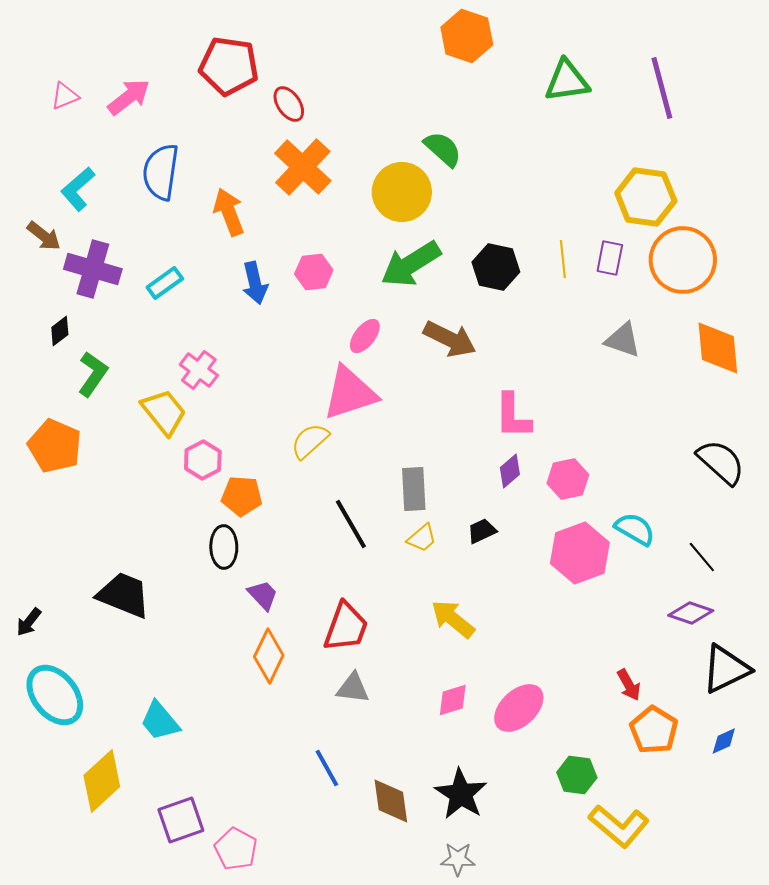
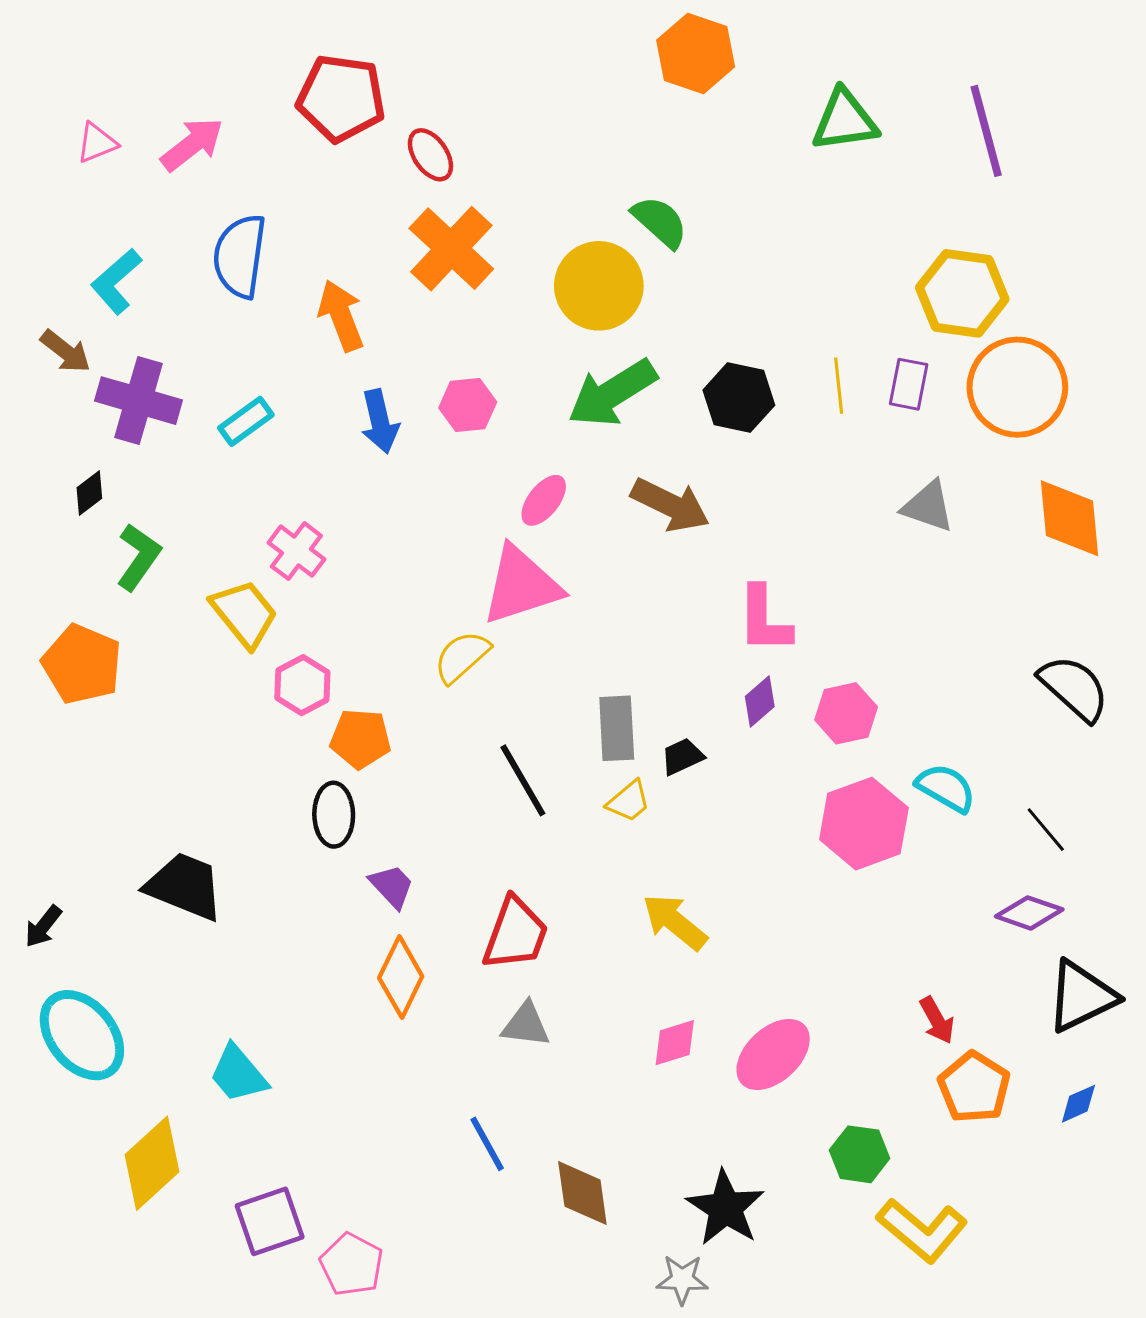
black trapezoid: (482, 531) -> (682, 757), moved
black star: (461, 794) -> (725, 1208), moved

